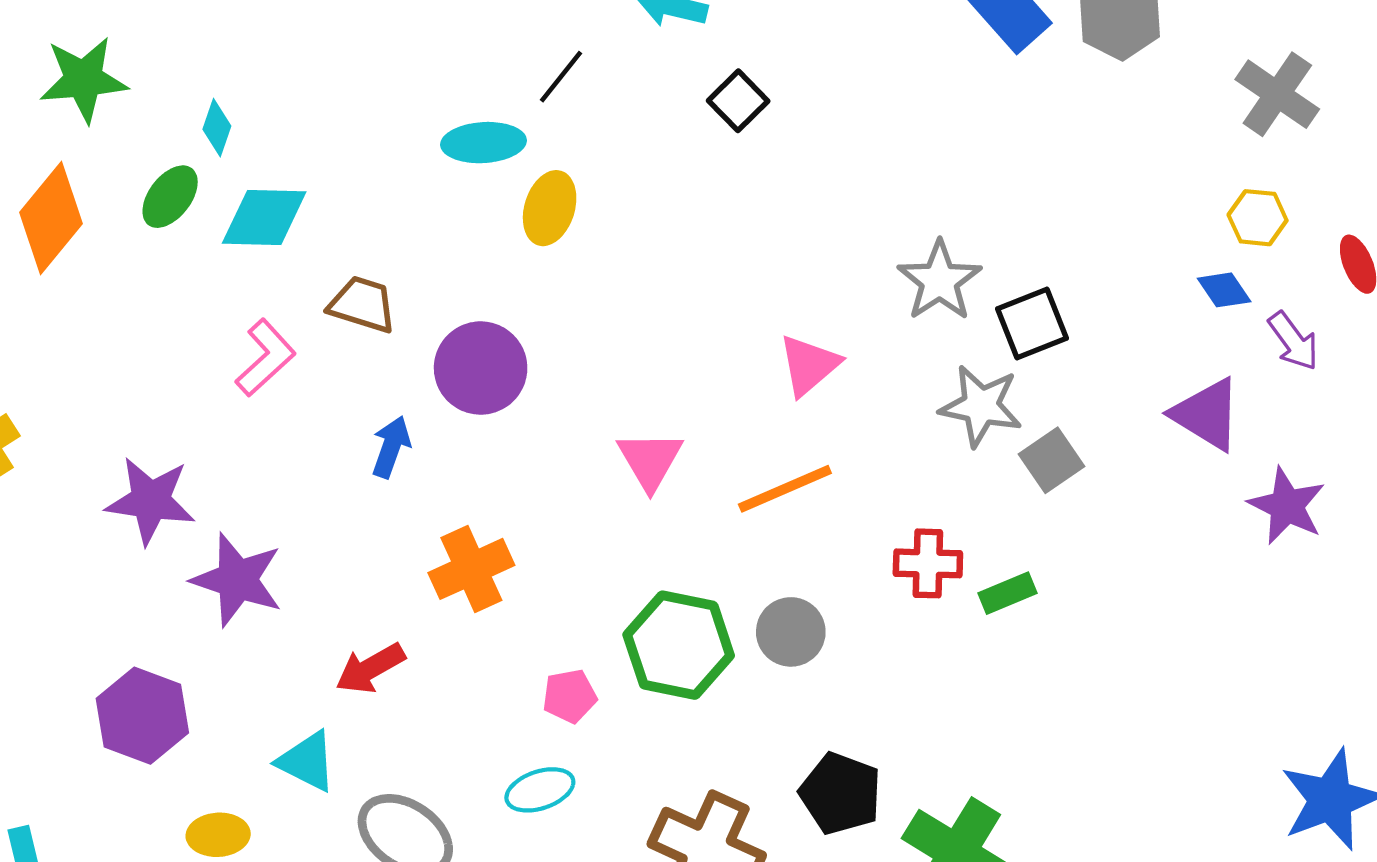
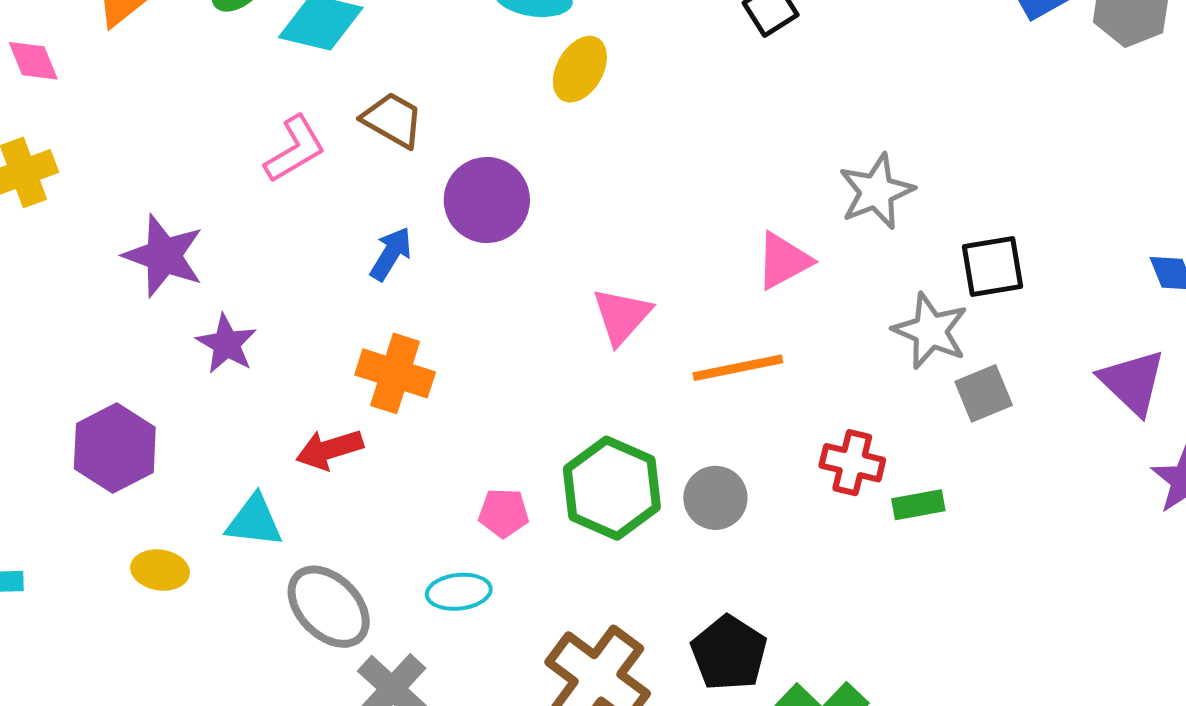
gray star: (939, 281) -> (876, 191), moved
orange cross: (471, 569) -> (395, 373), moved, turned 30
purple star: (237, 580) -> (227, 344), size x0.7
cyan triangle: (307, 761) -> (254, 521), turned -32

